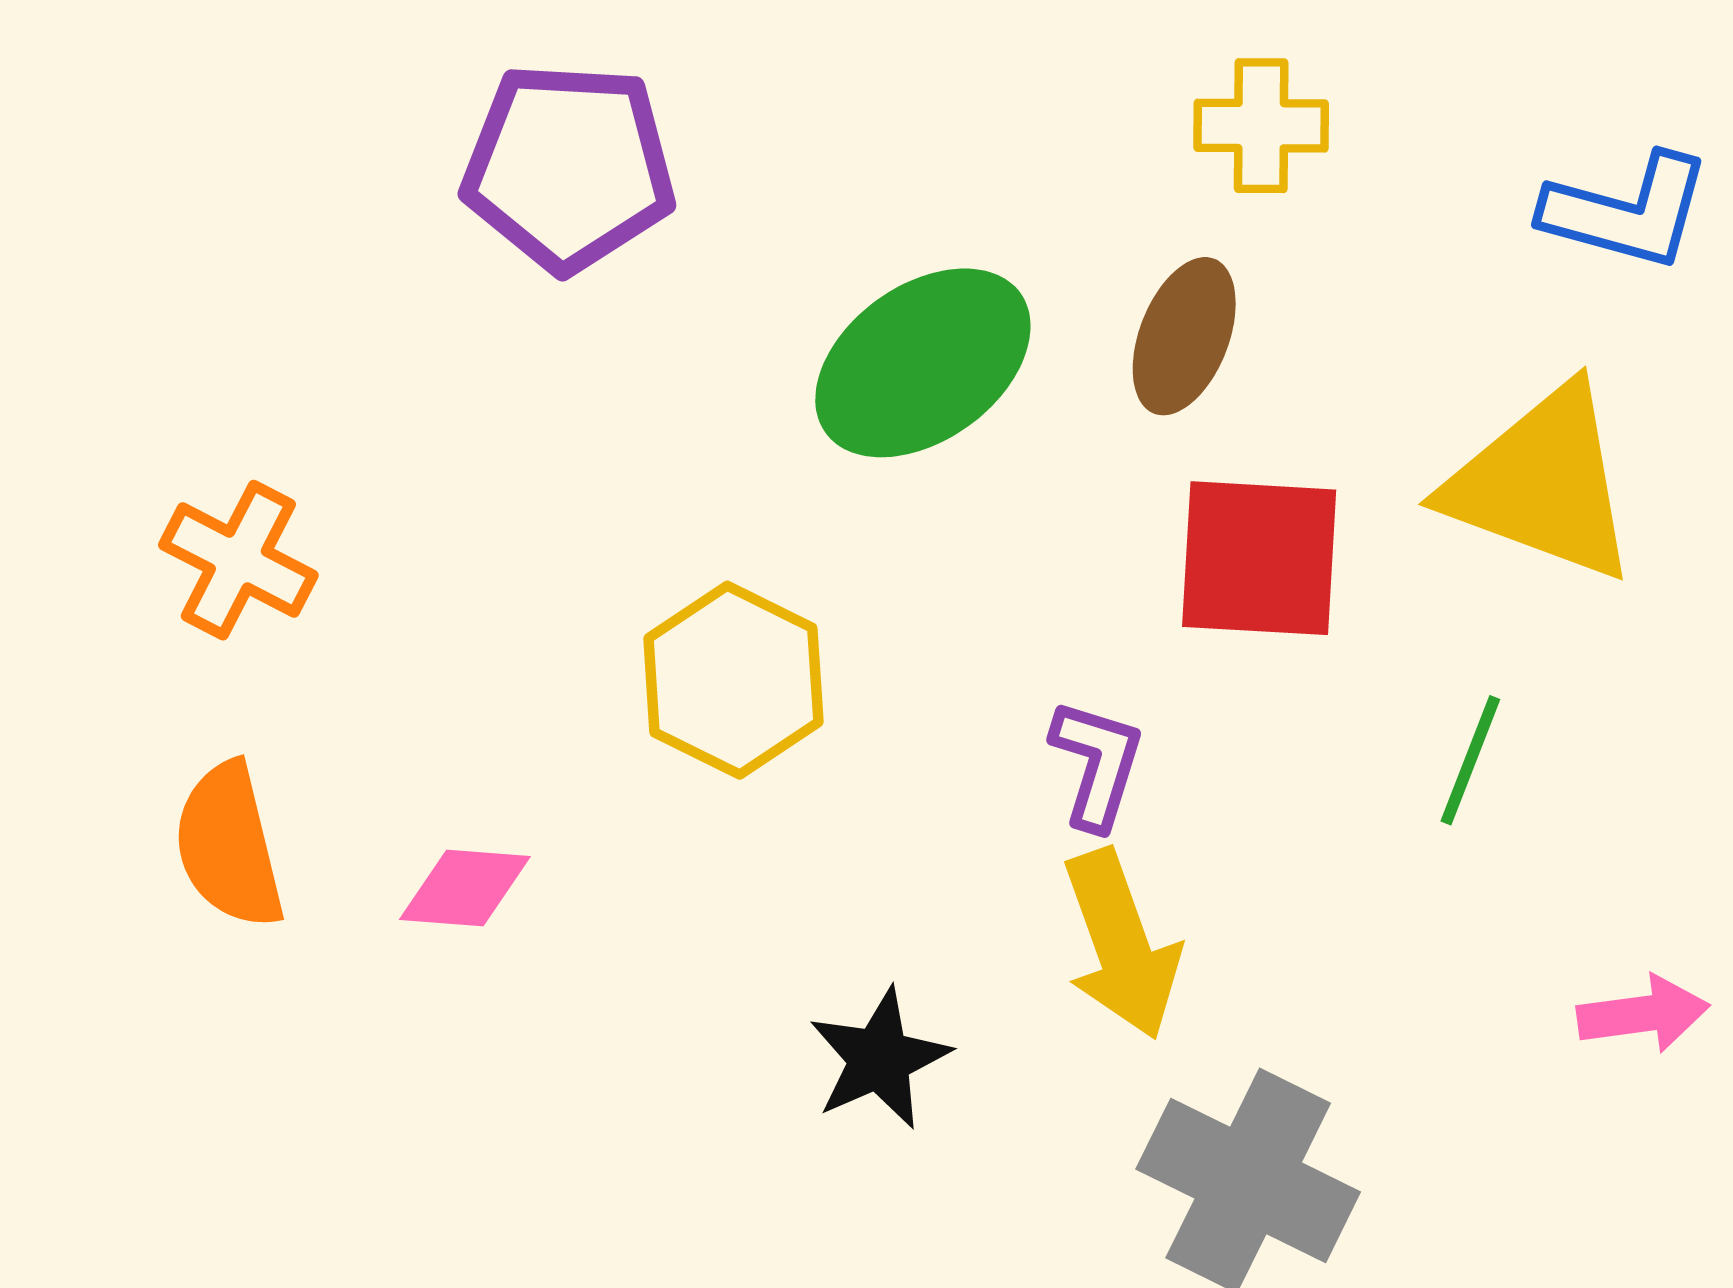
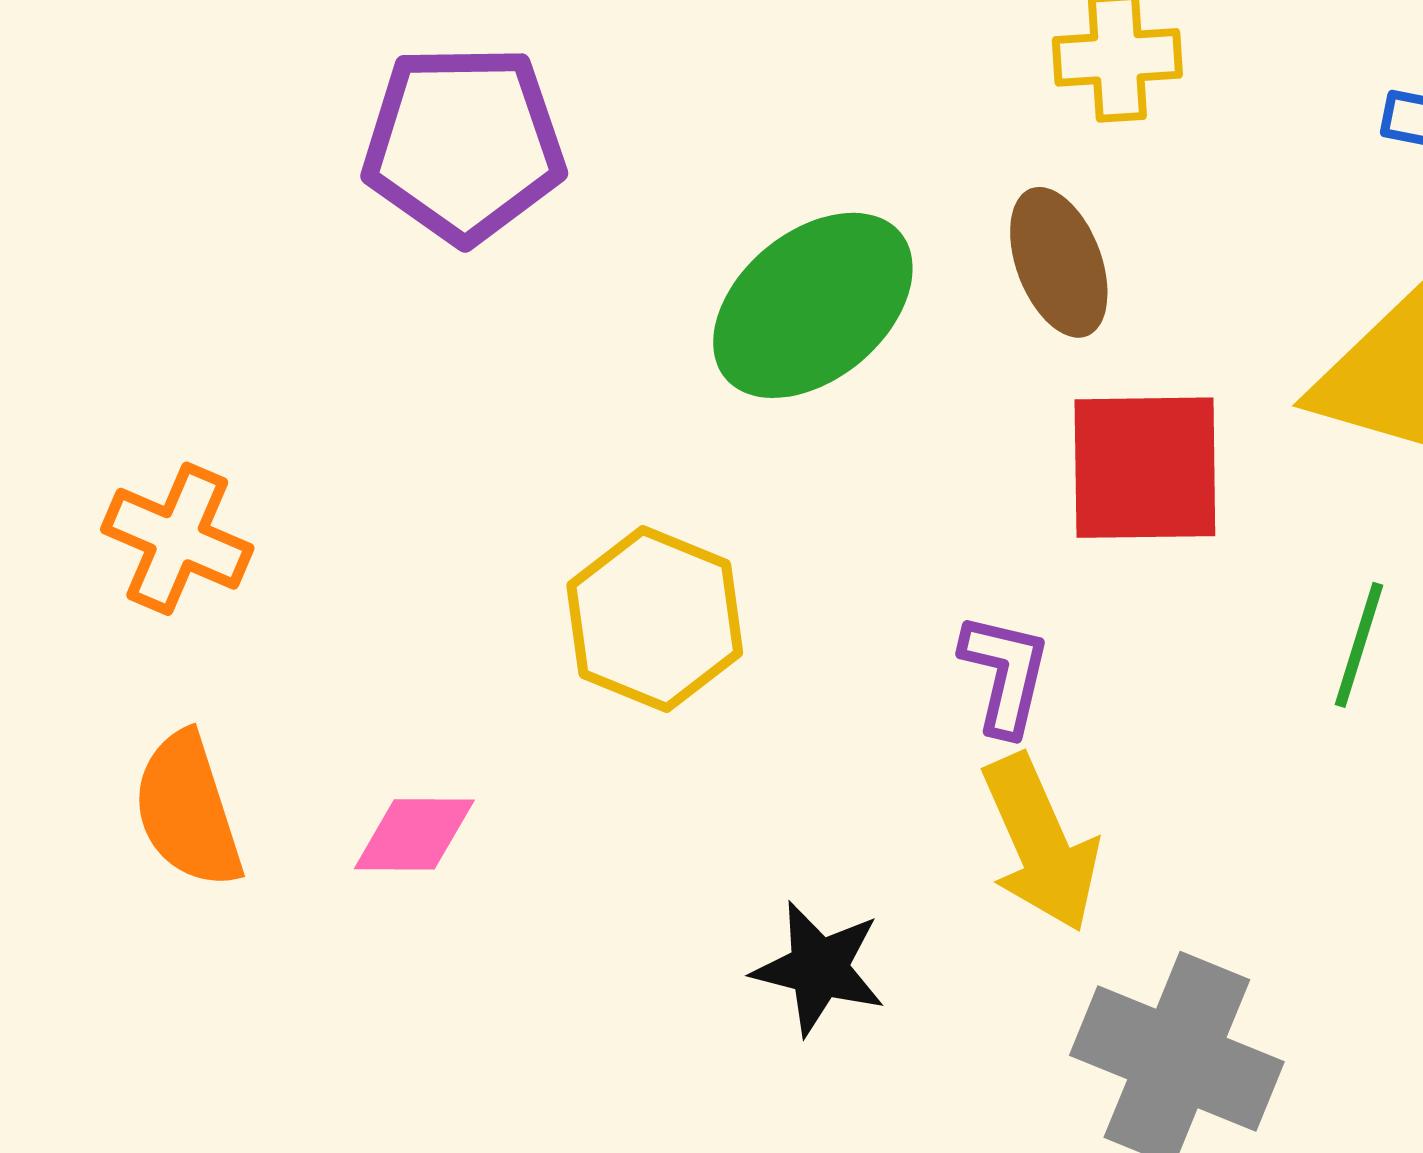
brown ellipse: (1184, 336) -> (1059, 262), turned -38
black star: (879, 1059) -> (819, 968), turned -30

